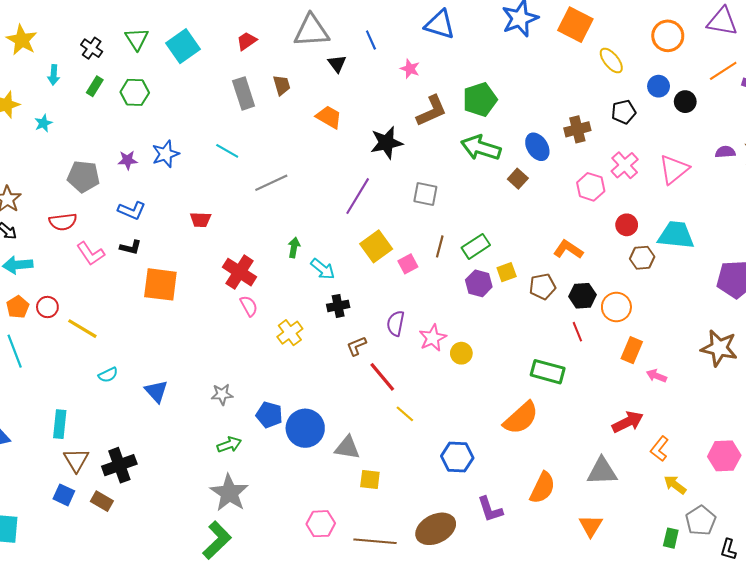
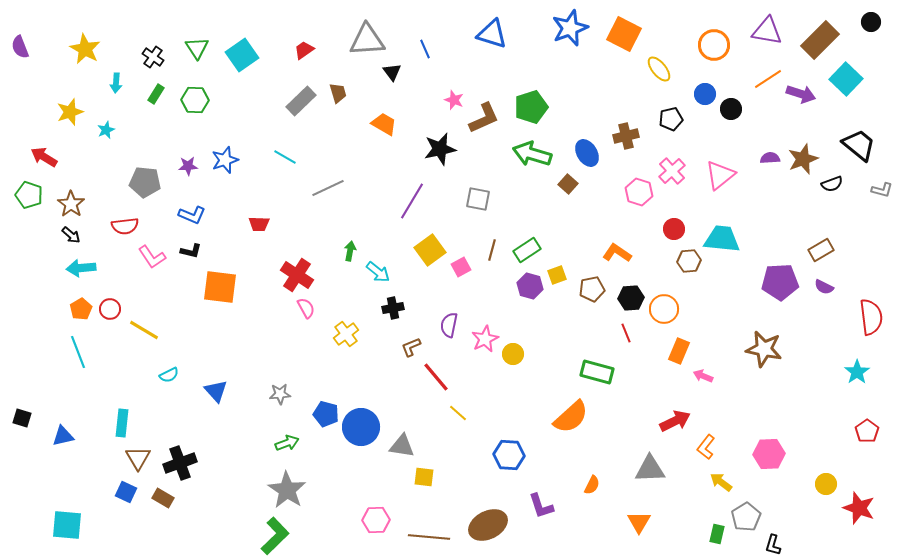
pink star: (410, 69) -> (454, 100), moved
gray rectangle: (244, 93) -> (301, 101), turned 64
orange semicircle: (542, 488) -> (592, 485), size x0.6

